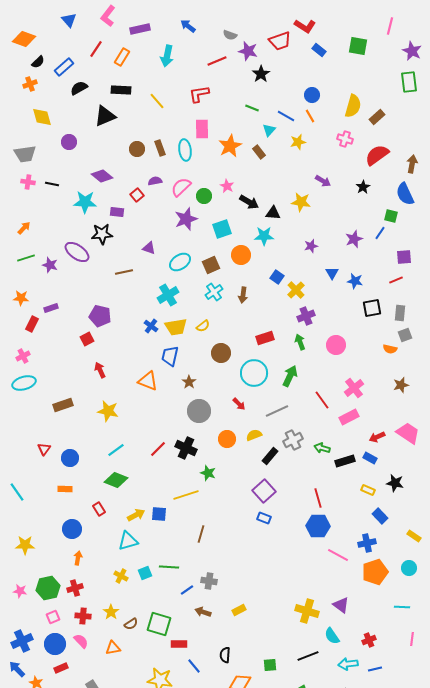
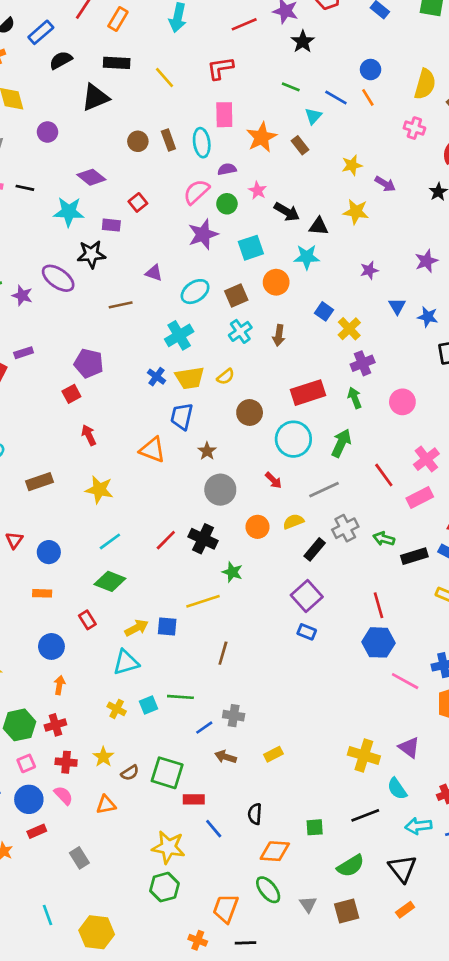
yellow star: (298, 142) -> (352, 165), moved
purple semicircle: (155, 181) -> (227, 169), moved
red rectangle: (265, 338) -> (308, 393), size x1.4

